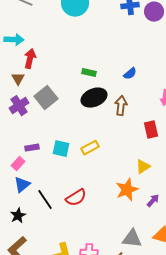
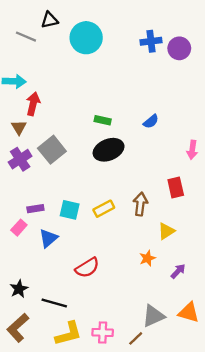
brown arrow: (121, 106) -> (140, 204), moved
blue triangle: (22, 185) -> (48, 238), moved
orange star: (127, 190) -> (147, 258), size x0.6
black line: (45, 200) -> (54, 303), moved, turned -40
gray triangle: (132, 239) -> (153, 316), turned -30

